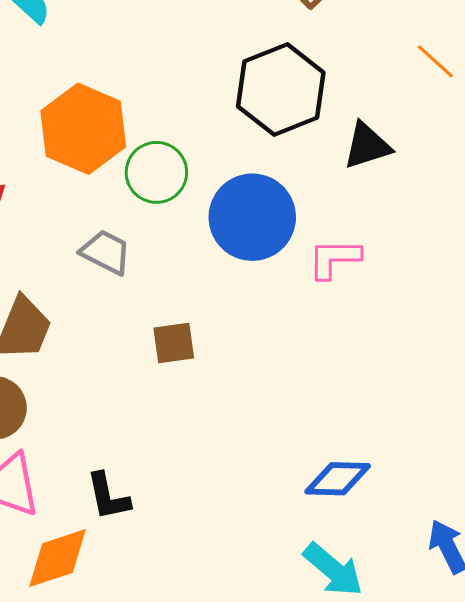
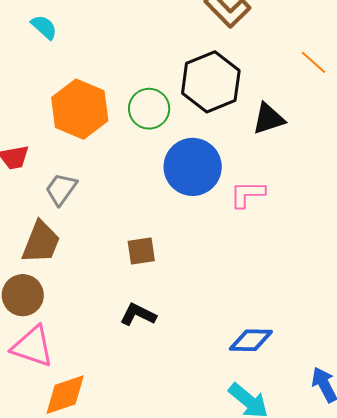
green circle: (156, 172) -> (149, 109), moved
gray trapezoid: (106, 252) -> (61, 189), moved, turned -81
black L-shape: (108, 496) -> (138, 315), moved, turned 129

